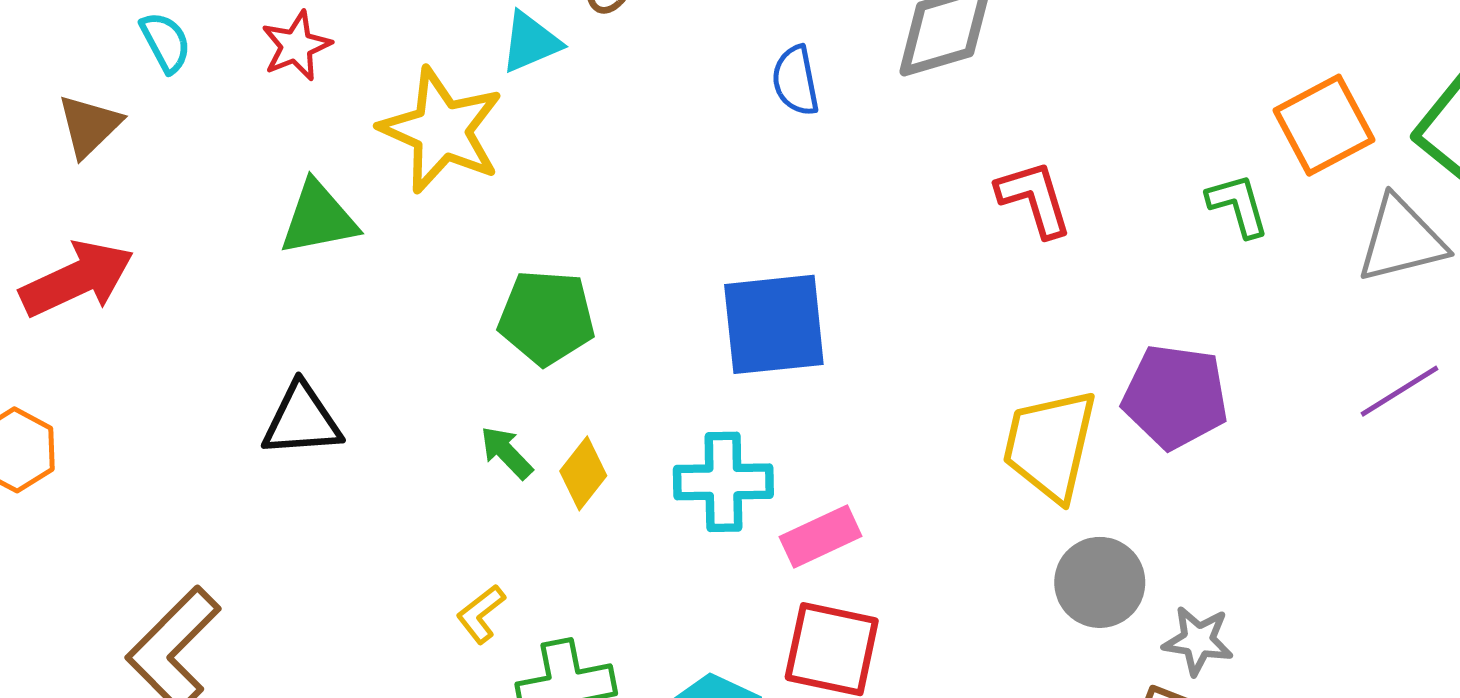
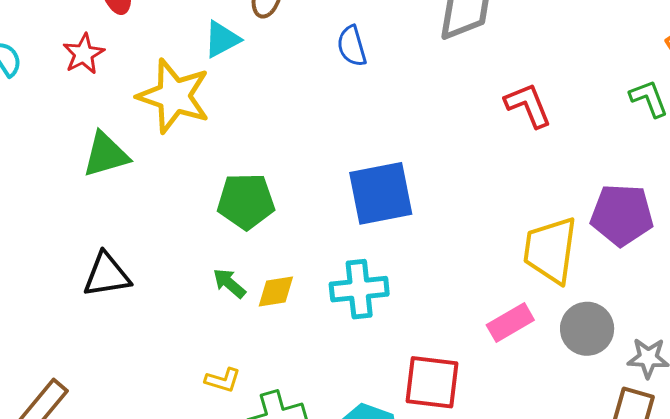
blue semicircle: (796, 81) -> (352, 46), moved
yellow diamond: (583, 473) -> (276, 291), turned 48
pink rectangle: (821, 536) -> (510, 323), moved
yellow L-shape: (481, 614) -> (223, 380), turned -120

